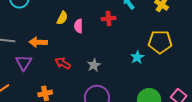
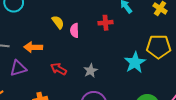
yellow semicircle: (62, 18) -> (58, 22), turned -64
cyan star: (137, 57) -> (135, 62), size x1.5
purple triangle: (24, 63) -> (18, 68), turned 42

